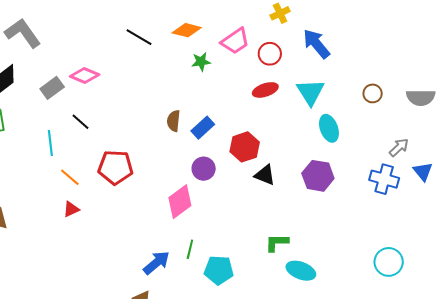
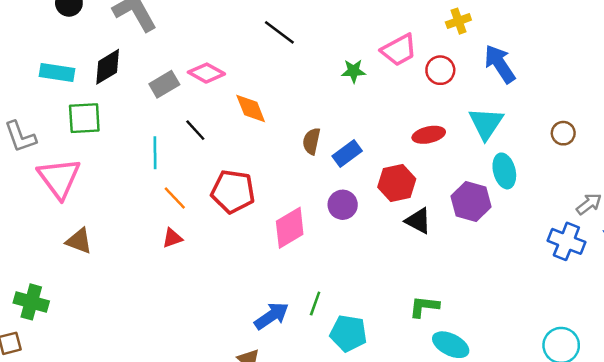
orange diamond: (187, 30) -> (251, 109), moved, turned 48
red ellipse: (265, 90) -> (429, 135), moved
purple hexagon: (318, 176) -> (471, 202), moved
pink diamond: (180, 202) -> (290, 228), moved

